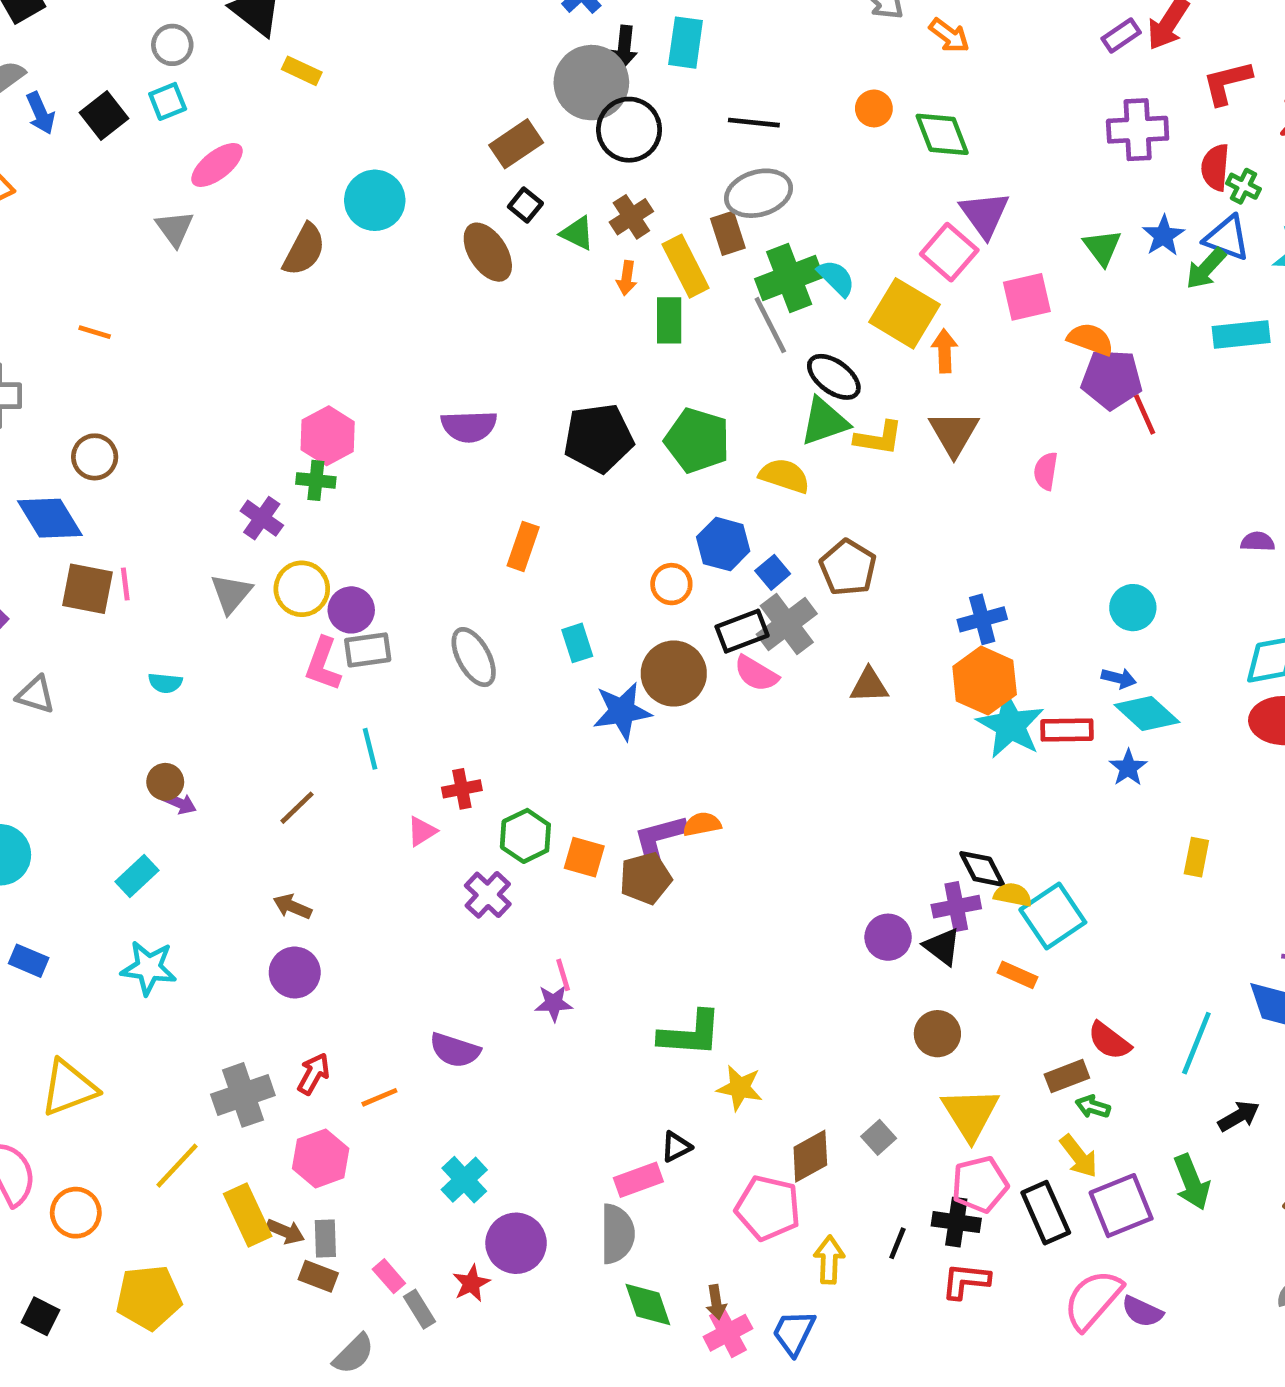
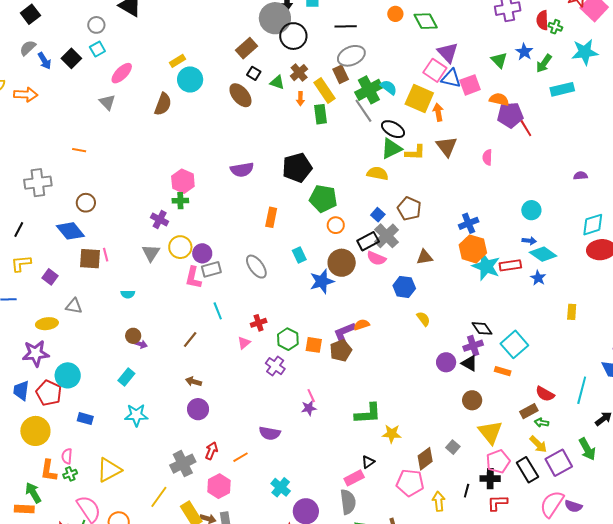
yellow rectangle: (302, 71) -> (178, 61), moved, turned -49
blue triangle: (1227, 238) -> (451, 78), moved
green pentagon: (697, 440) -> (323, 199), moved
blue hexagon: (723, 544) -> (404, 287), moved
yellow semicircle: (1013, 895) -> (423, 319), moved, turned 49

